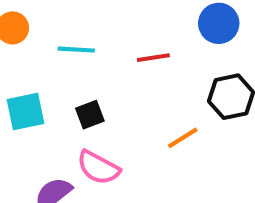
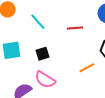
cyan line: (76, 50) -> (38, 22), turned 42

